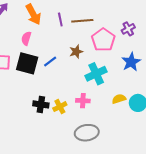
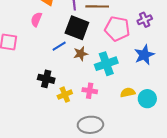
pink pentagon: (103, 40) -> (117, 29), turned -30
brown star: (76, 52) -> (81, 54), moved
black square: (27, 63) -> (77, 28), moved
black cross: (41, 104) -> (46, 79), moved

